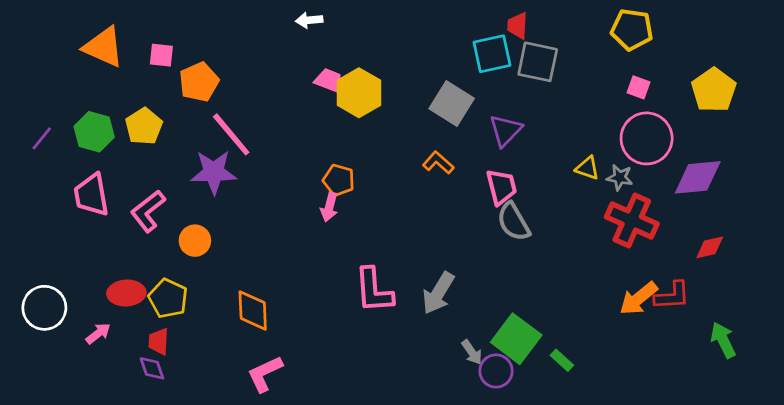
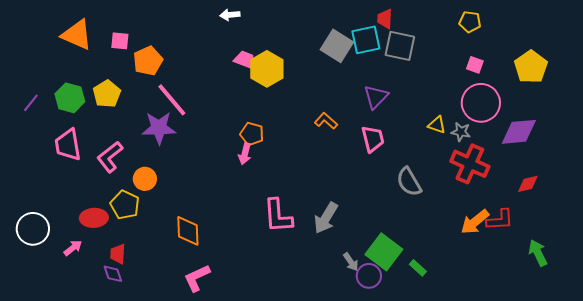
yellow pentagon: (632, 30) -> (470, 22), size x0.7
gray square: (452, 103) -> (337, 46), moved
gray semicircle: (513, 222) -> (409, 182), moved
yellow pentagon: (168, 298) -> (125, 205), moved

